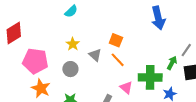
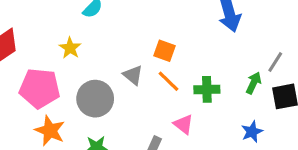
yellow star: (73, 44) -> (70, 48), moved
gray circle: (70, 69) -> (95, 99), size x1.5
green cross: (150, 77) -> (207, 89), moved, size x0.7

